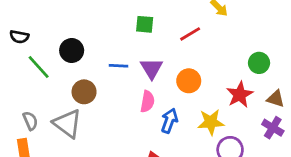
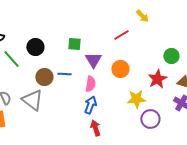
green square: (145, 24) -> (74, 44), moved
blue line: (118, 66) -> (64, 74), moved
blue arrow: (169, 121) -> (90, 105), moved

